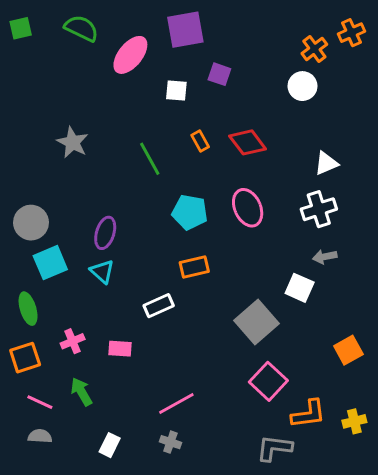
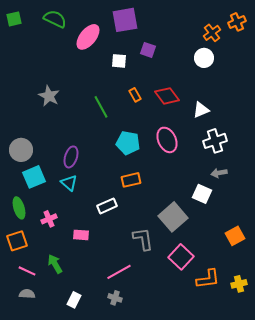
white triangle: (326, 163) -> (201, 110), moved
pink cross: (73, 341) -> (49, 219), moved
gray L-shape: (274, 448) -> (143, 239), moved, turned 75

